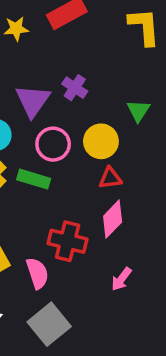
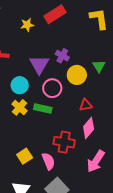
yellow circle: (101, 141) -> (77, 75), moved
pink arrow: (121, 279) -> (96, 161), size x1.6

